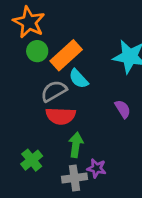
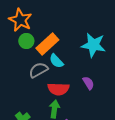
red semicircle: (61, 116) -> (58, 89), moved

